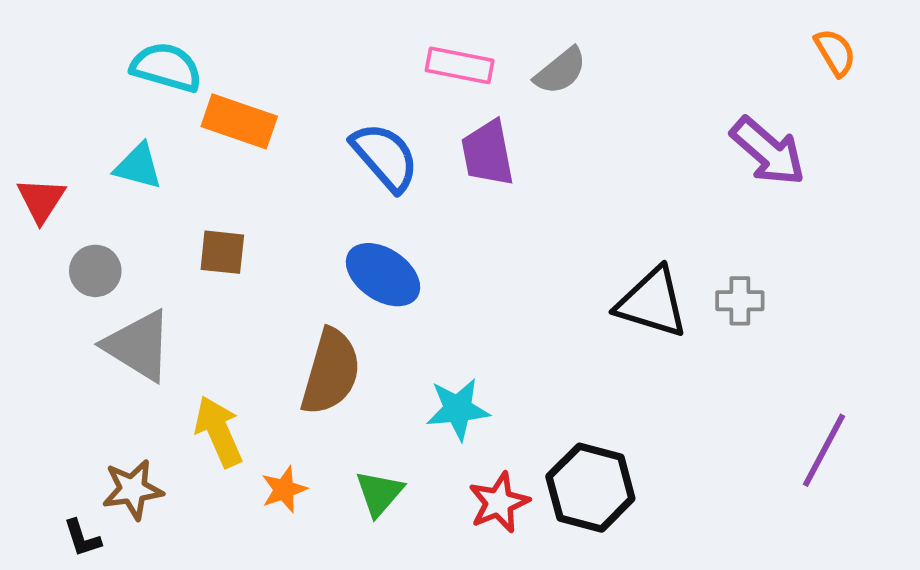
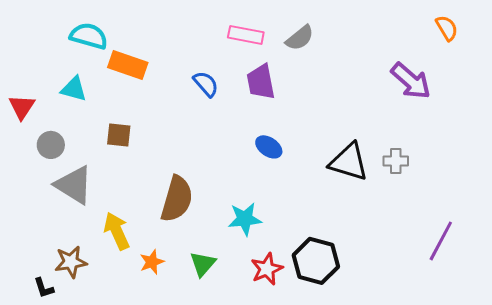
blue semicircle: (385, 157) -> (206, 84), size x0.7
blue ellipse: (383, 275) -> (269, 147), moved, size x0.7

